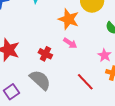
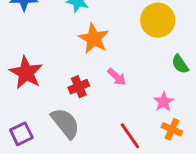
orange star: (69, 19) -> (94, 39), moved
red cross: (45, 54) -> (79, 87), turned 32

